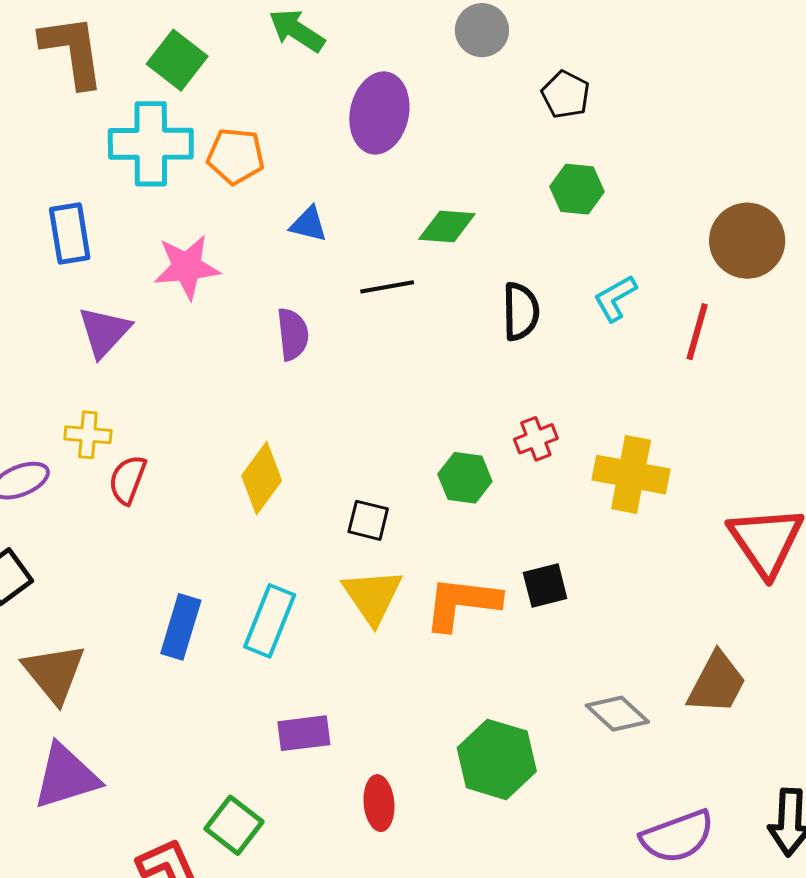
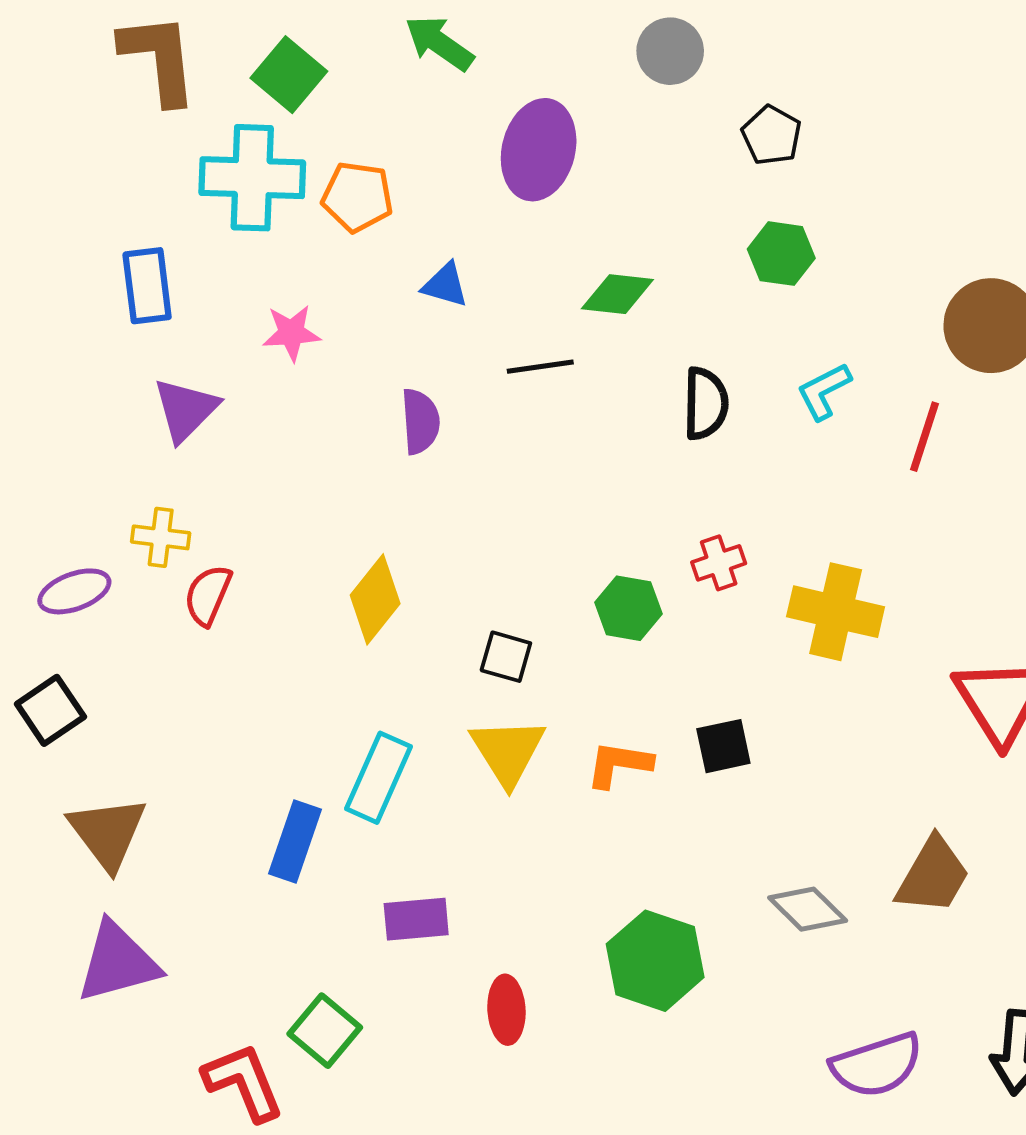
pink star: (187, 267) -> (291, 333), size x0.7
orange L-shape: (462, 603) -> (619, 764), size x0.7
blue rectangle: (181, 627) -> (295, 842), moved

